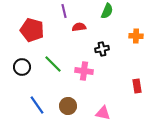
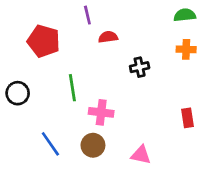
green semicircle: (107, 11) -> (185, 15), moved, turned -119
green line: (53, 64) -> (72, 88), turned 36
black circle: (22, 67) -> (18, 93), moved
pink cross: (84, 71) -> (101, 112), moved

